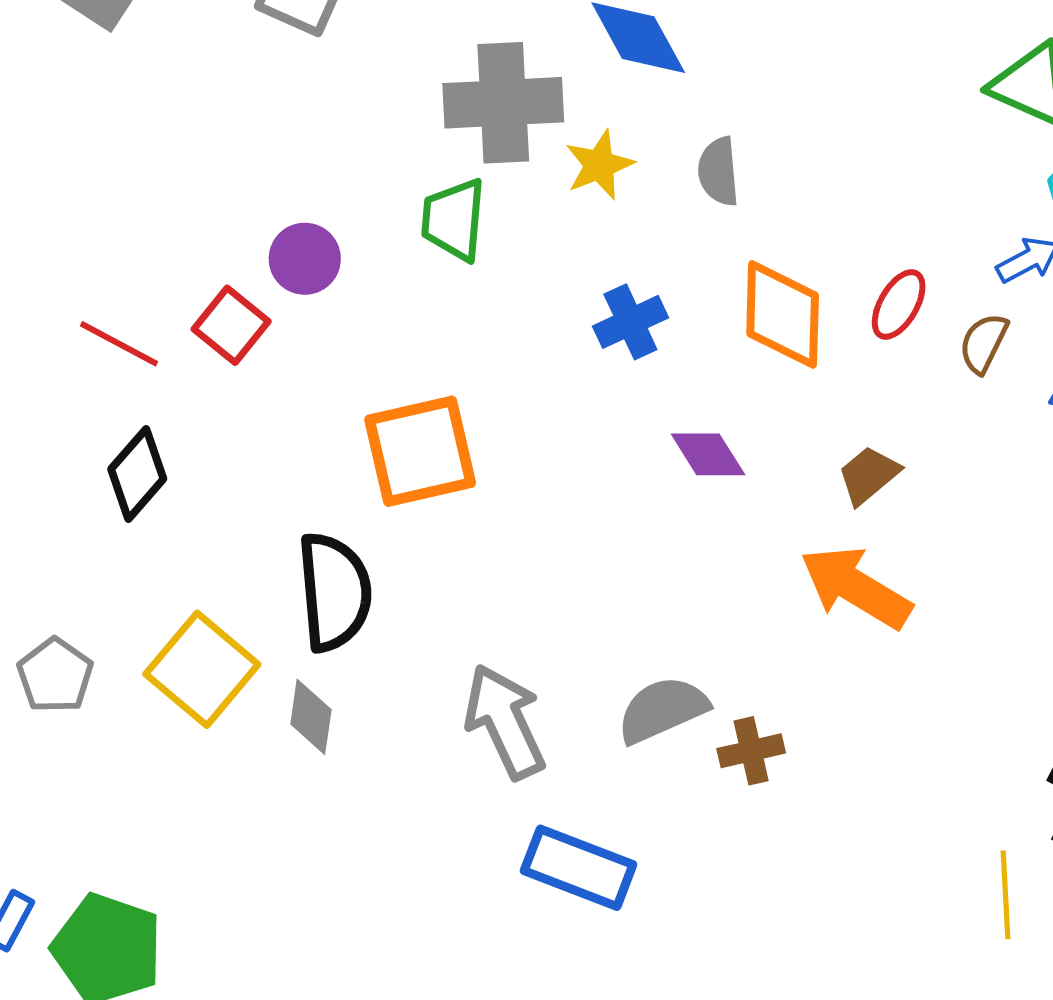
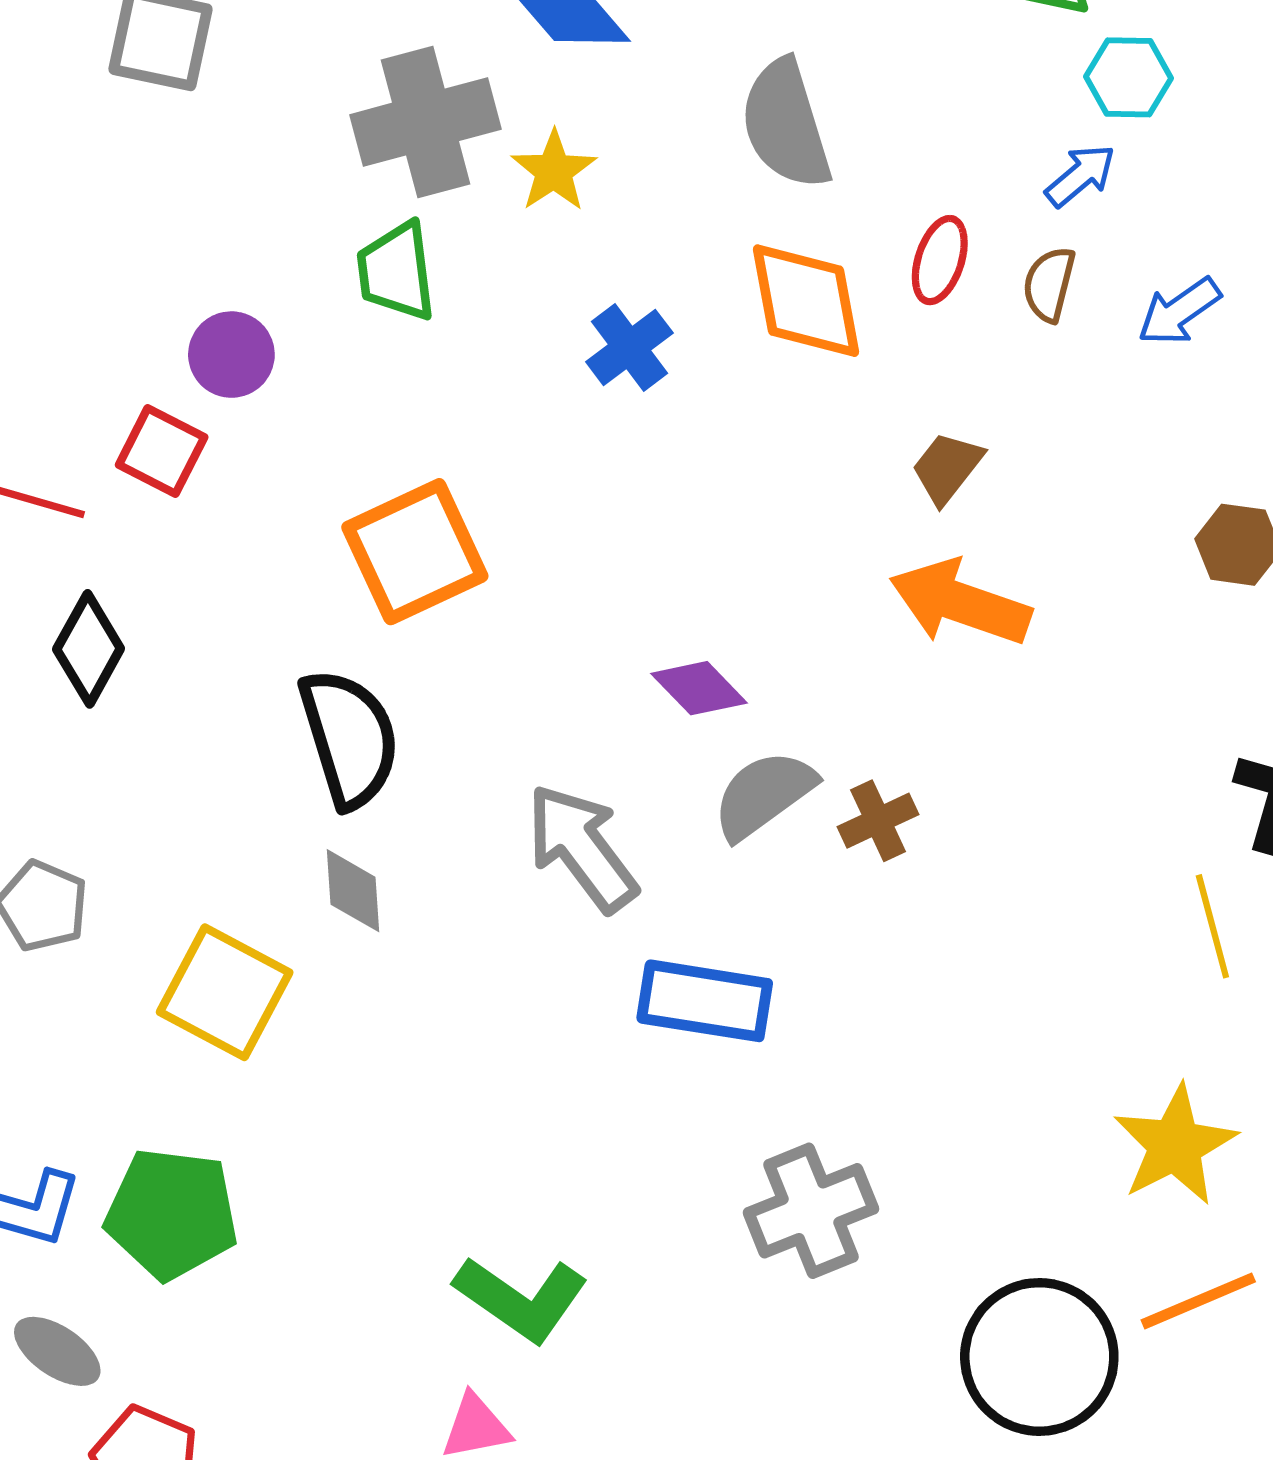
gray semicircle: (718, 172) -> (786, 124), moved, size x1.6
purple diamond: (708, 454) -> (699, 688), moved
yellow square: (202, 669) -> (225, 992), moved

